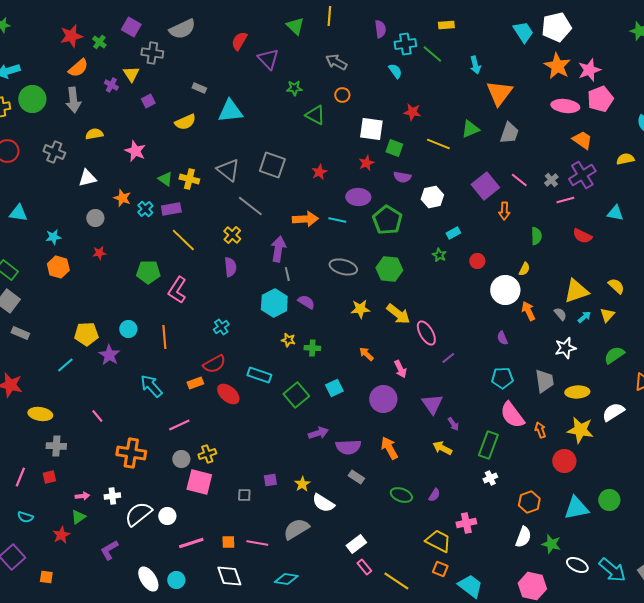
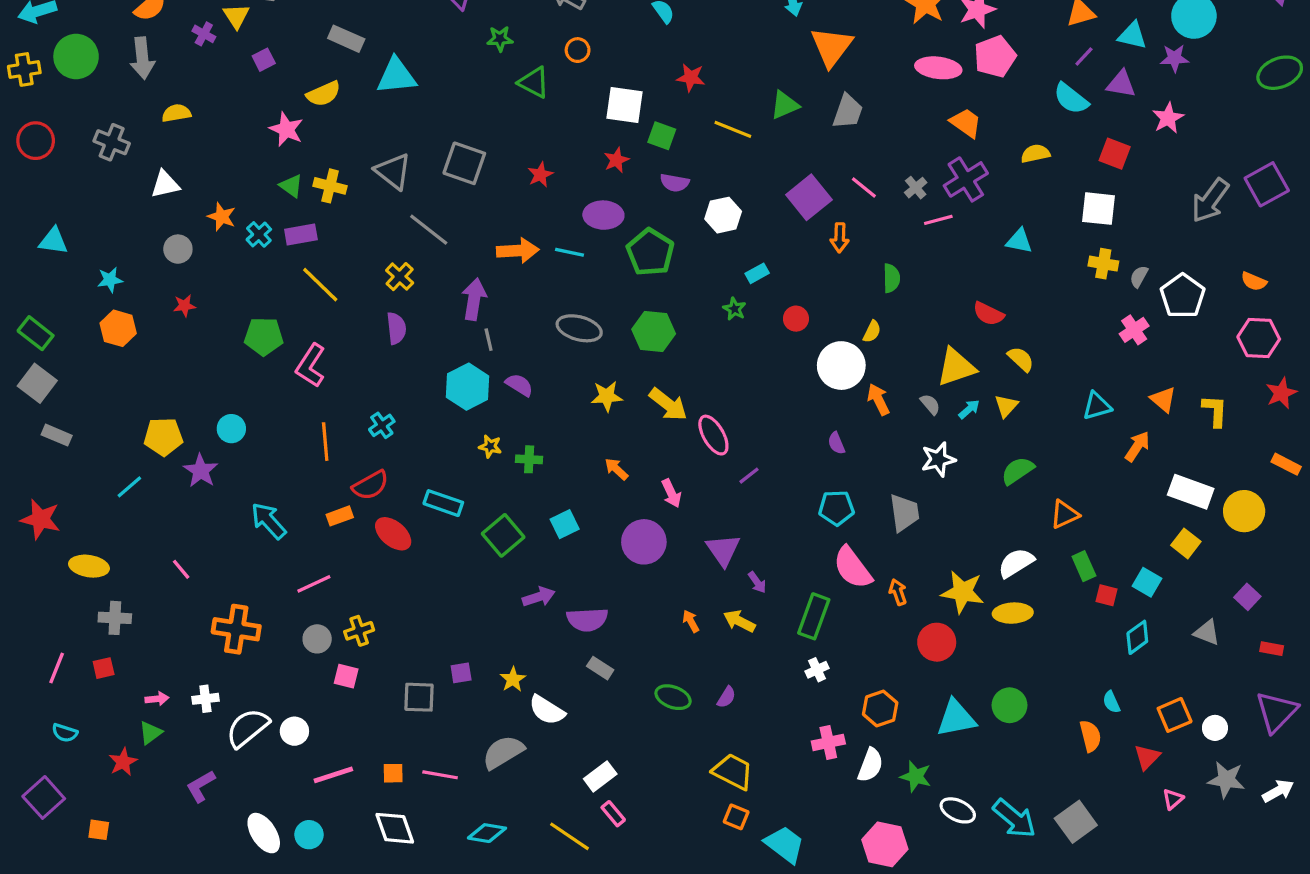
gray rectangle: (199, 88) -> (346, 39), size x1.5
pink star: (135, 151) -> (286, 129), moved
red semicircle: (582, 236) -> (988, 314), moved
orange line: (164, 337) -> (325, 442), moved
yellow ellipse: (577, 392) -> (1013, 613), moved
orange arrow: (389, 448) -> (691, 621), moved, size x0.6
pink square: (199, 482) -> (346, 676), size x0.6
gray square: (244, 495) -> (419, 697), size x1.5
pink cross: (466, 523) -> (828, 742), moved
yellow line: (396, 581) -> (569, 836), moved

